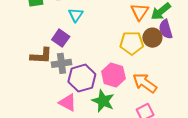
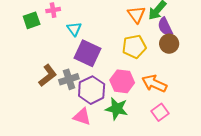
purple square: (61, 38) -> (88, 53), moved, size x1.5
brown circle: (152, 38) -> (169, 44), moved
brown L-shape: (41, 56) -> (48, 75), turned -30

